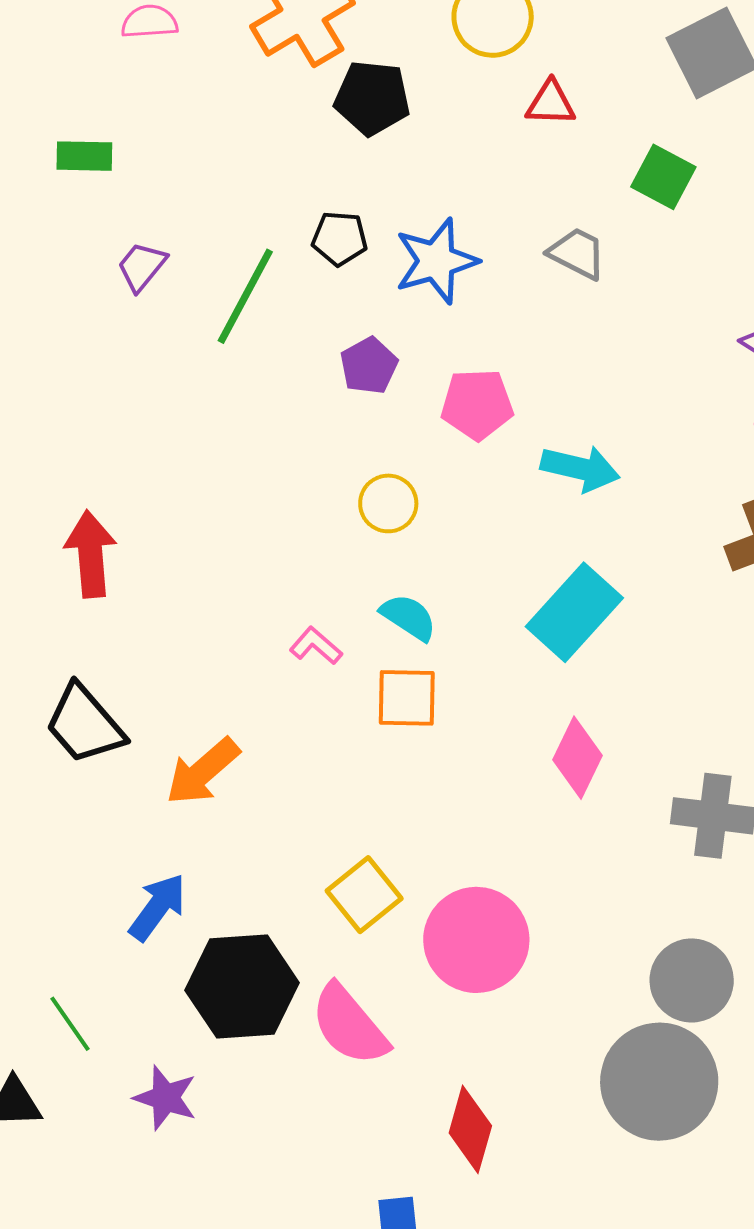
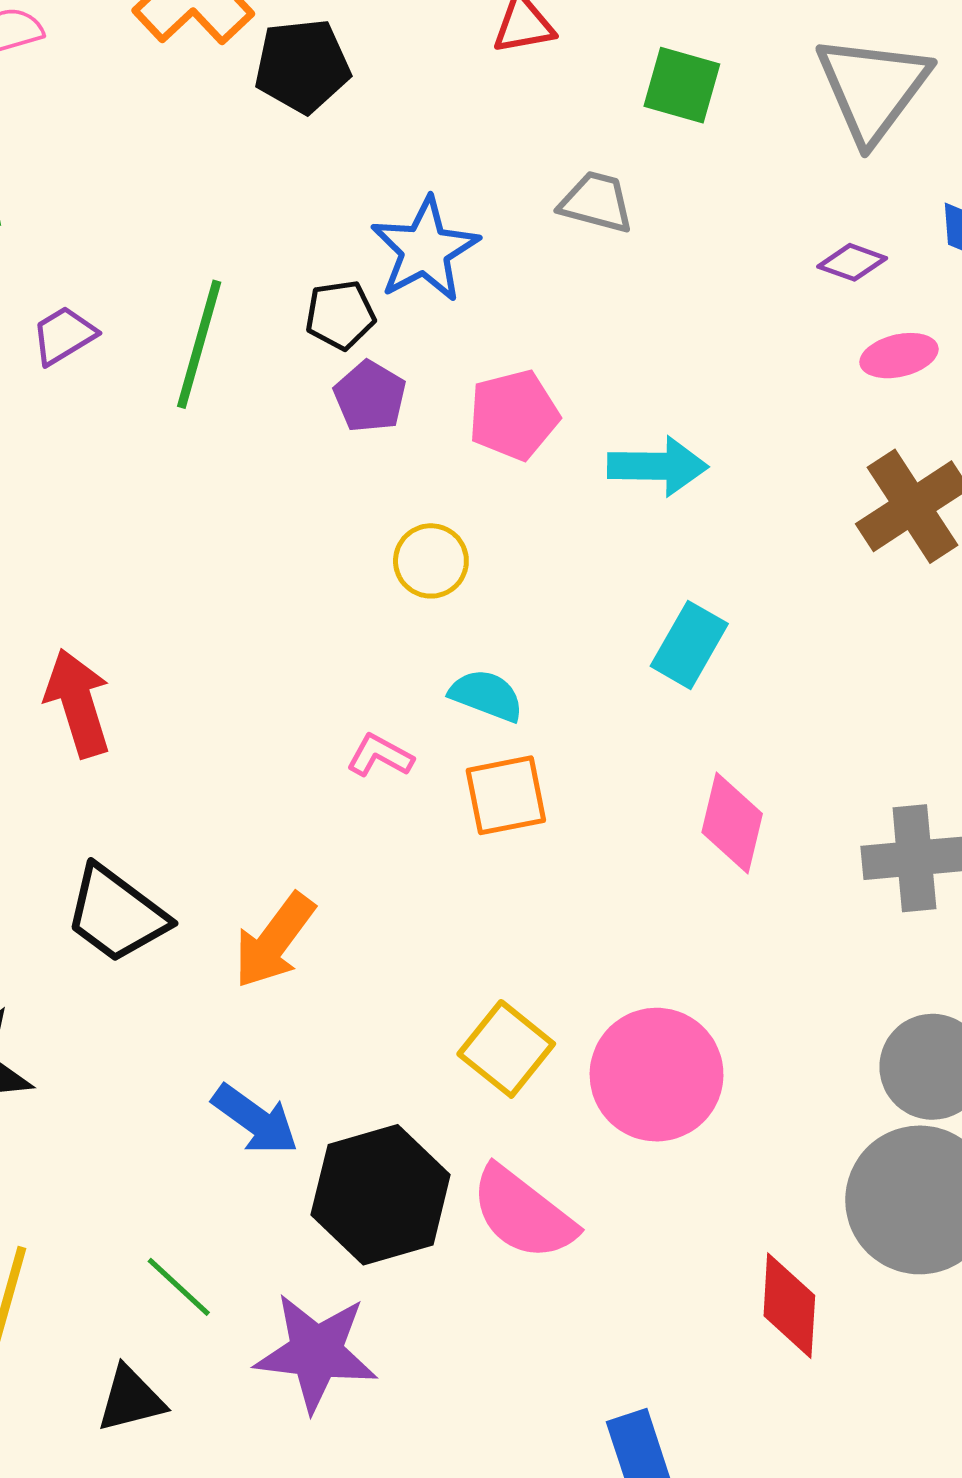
black pentagon: (340, 238) -> (340, 315), moved
purple trapezoid: (142, 267) -> (64, 335), turned 32
cyan rectangle: (574, 612) -> (689, 645), size x0.7
blue arrow: (158, 907) -> (255, 1120), turned 102
purple star: (165, 1098) -> (316, 1352), size x1.5
red diamond: (470, 1129) -> (789, 1306), moved

